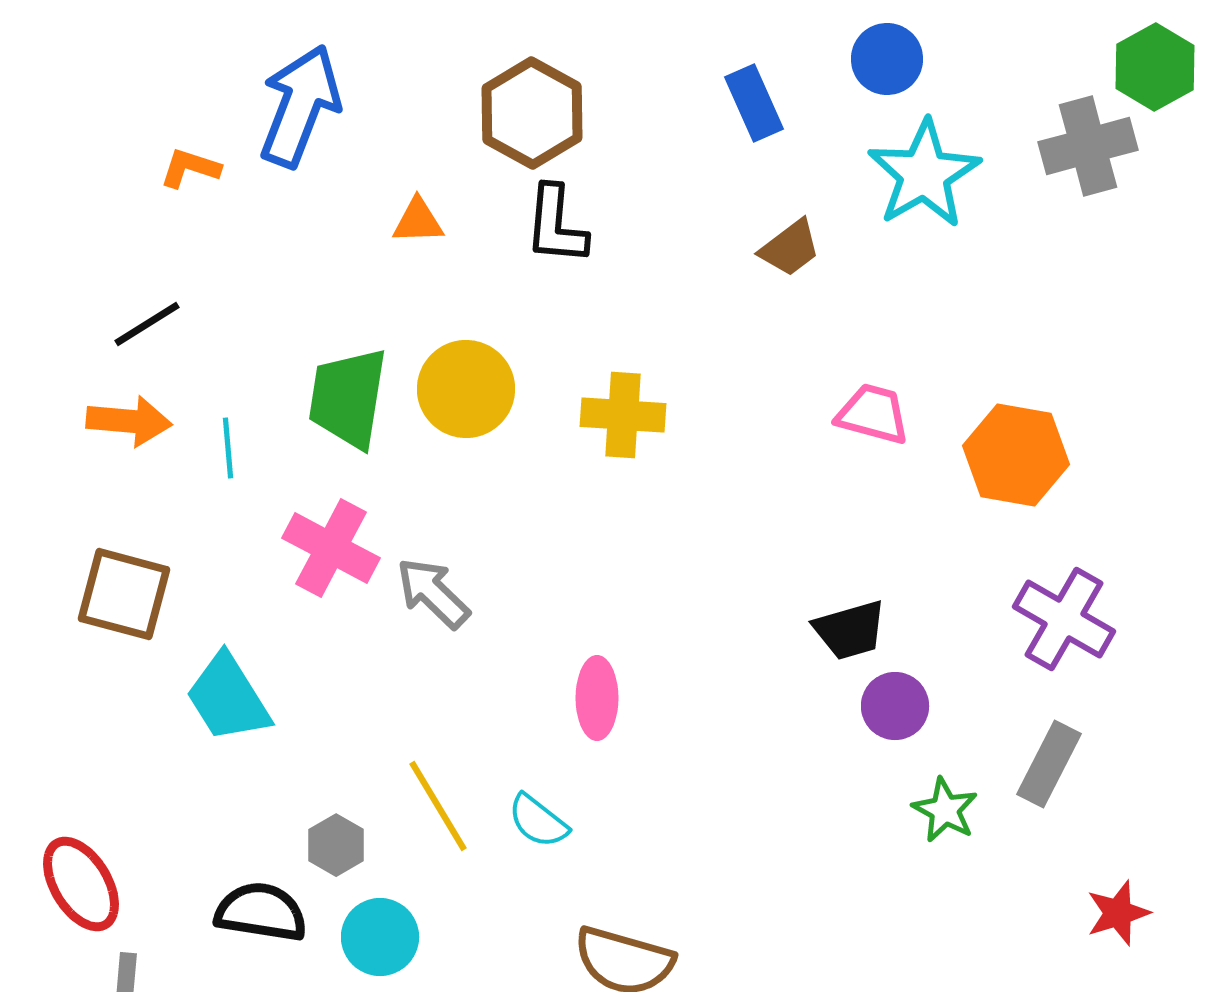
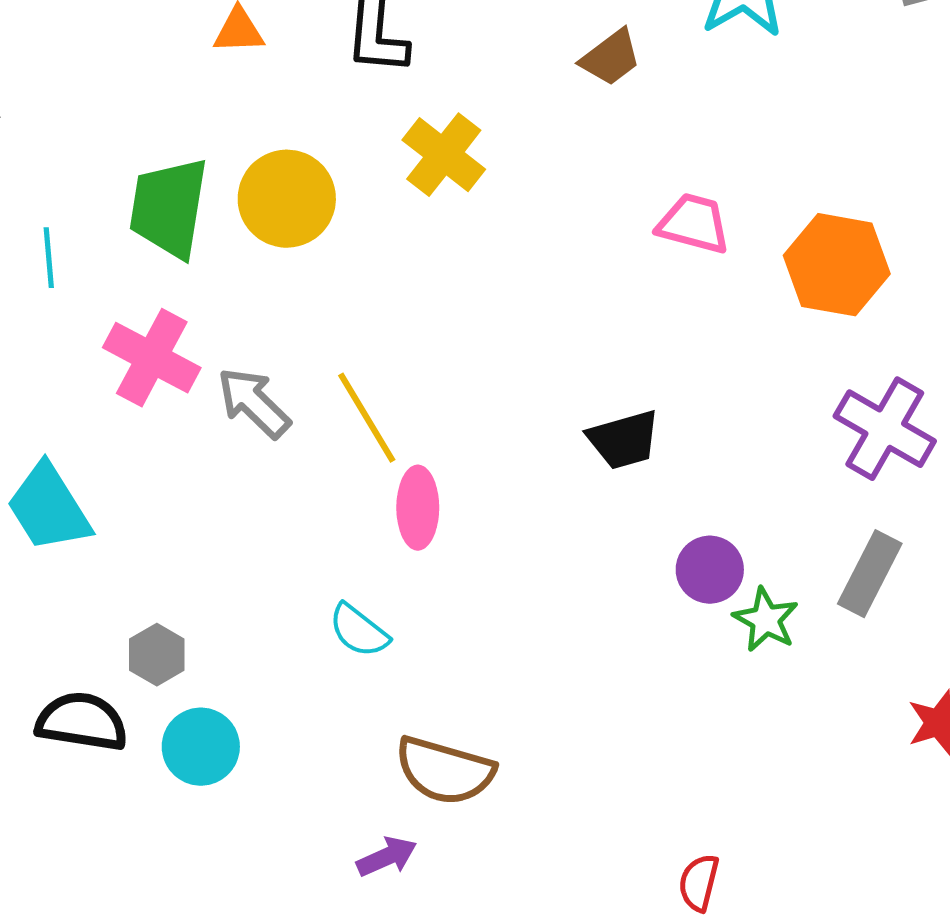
yellow cross: (623, 415) -> (444, 155), moved, turned 34
black trapezoid: (850, 630) -> (624, 440), moved
purple circle: (895, 706) -> (710, 570), moved
yellow line: (438, 806) -> (367, 418), moved

